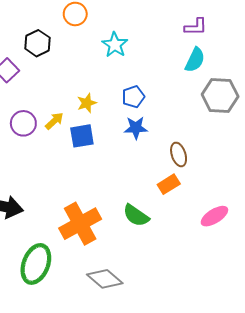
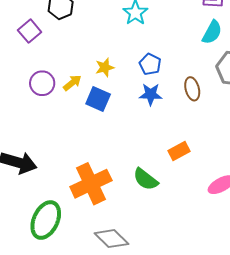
blue pentagon: (133, 97) -> (150, 64), turned -30
blue square: (82, 136) -> (98, 99), turned 30
brown ellipse: (179, 154) -> (192, 89), moved

